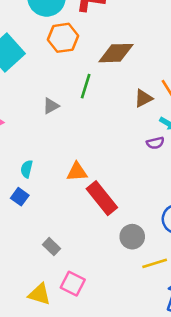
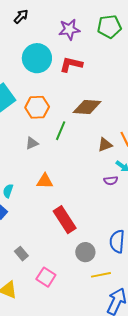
orange hexagon: (63, 38) -> (37, 107), moved
orange triangle: (77, 172) -> (45, 181), moved
pink square: (73, 284) -> (46, 277), moved

